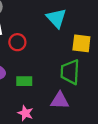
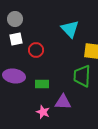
purple triangle: (60, 101) -> (63, 102), moved

